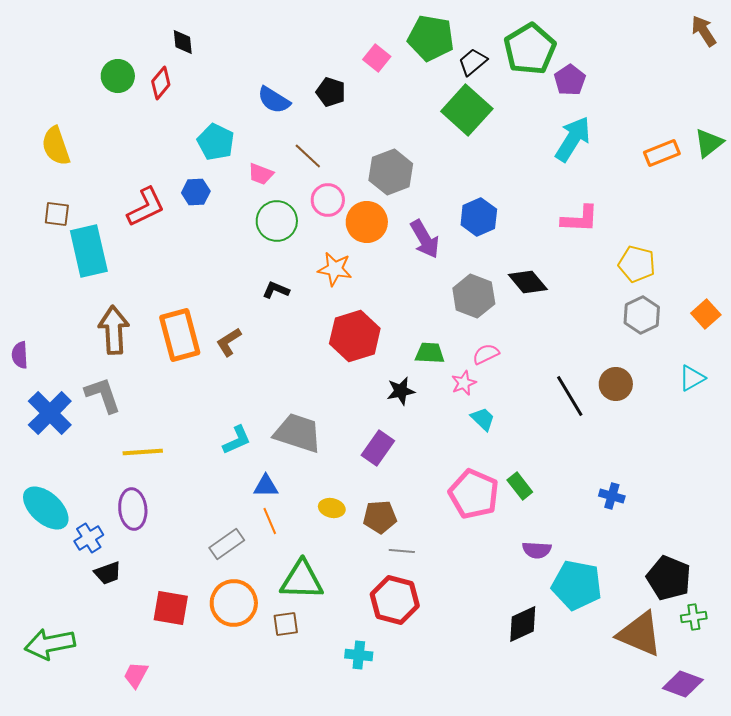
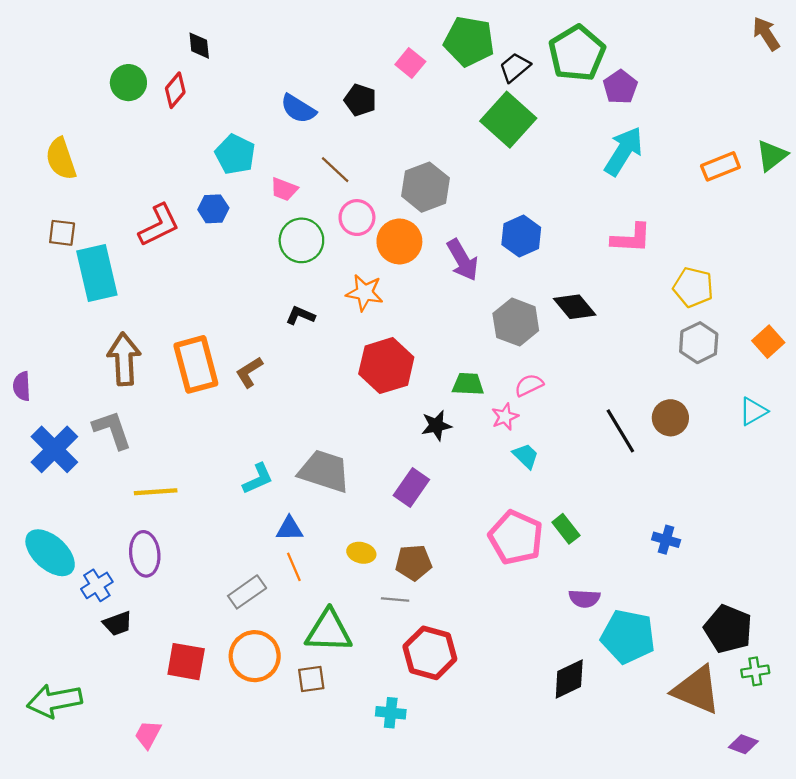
gray line: (402, 551) -> (395, 600), moved
purple diamond: (683, 684) -> (743, 744), size x0.7

